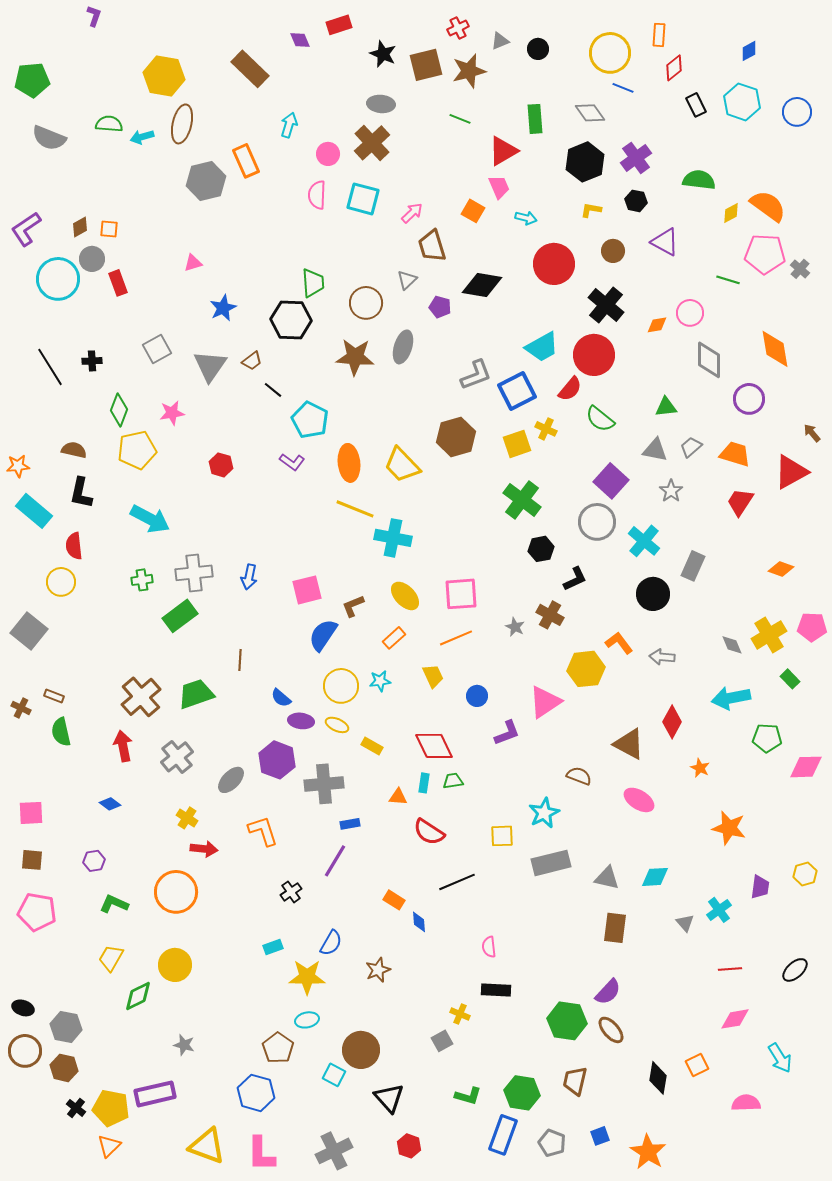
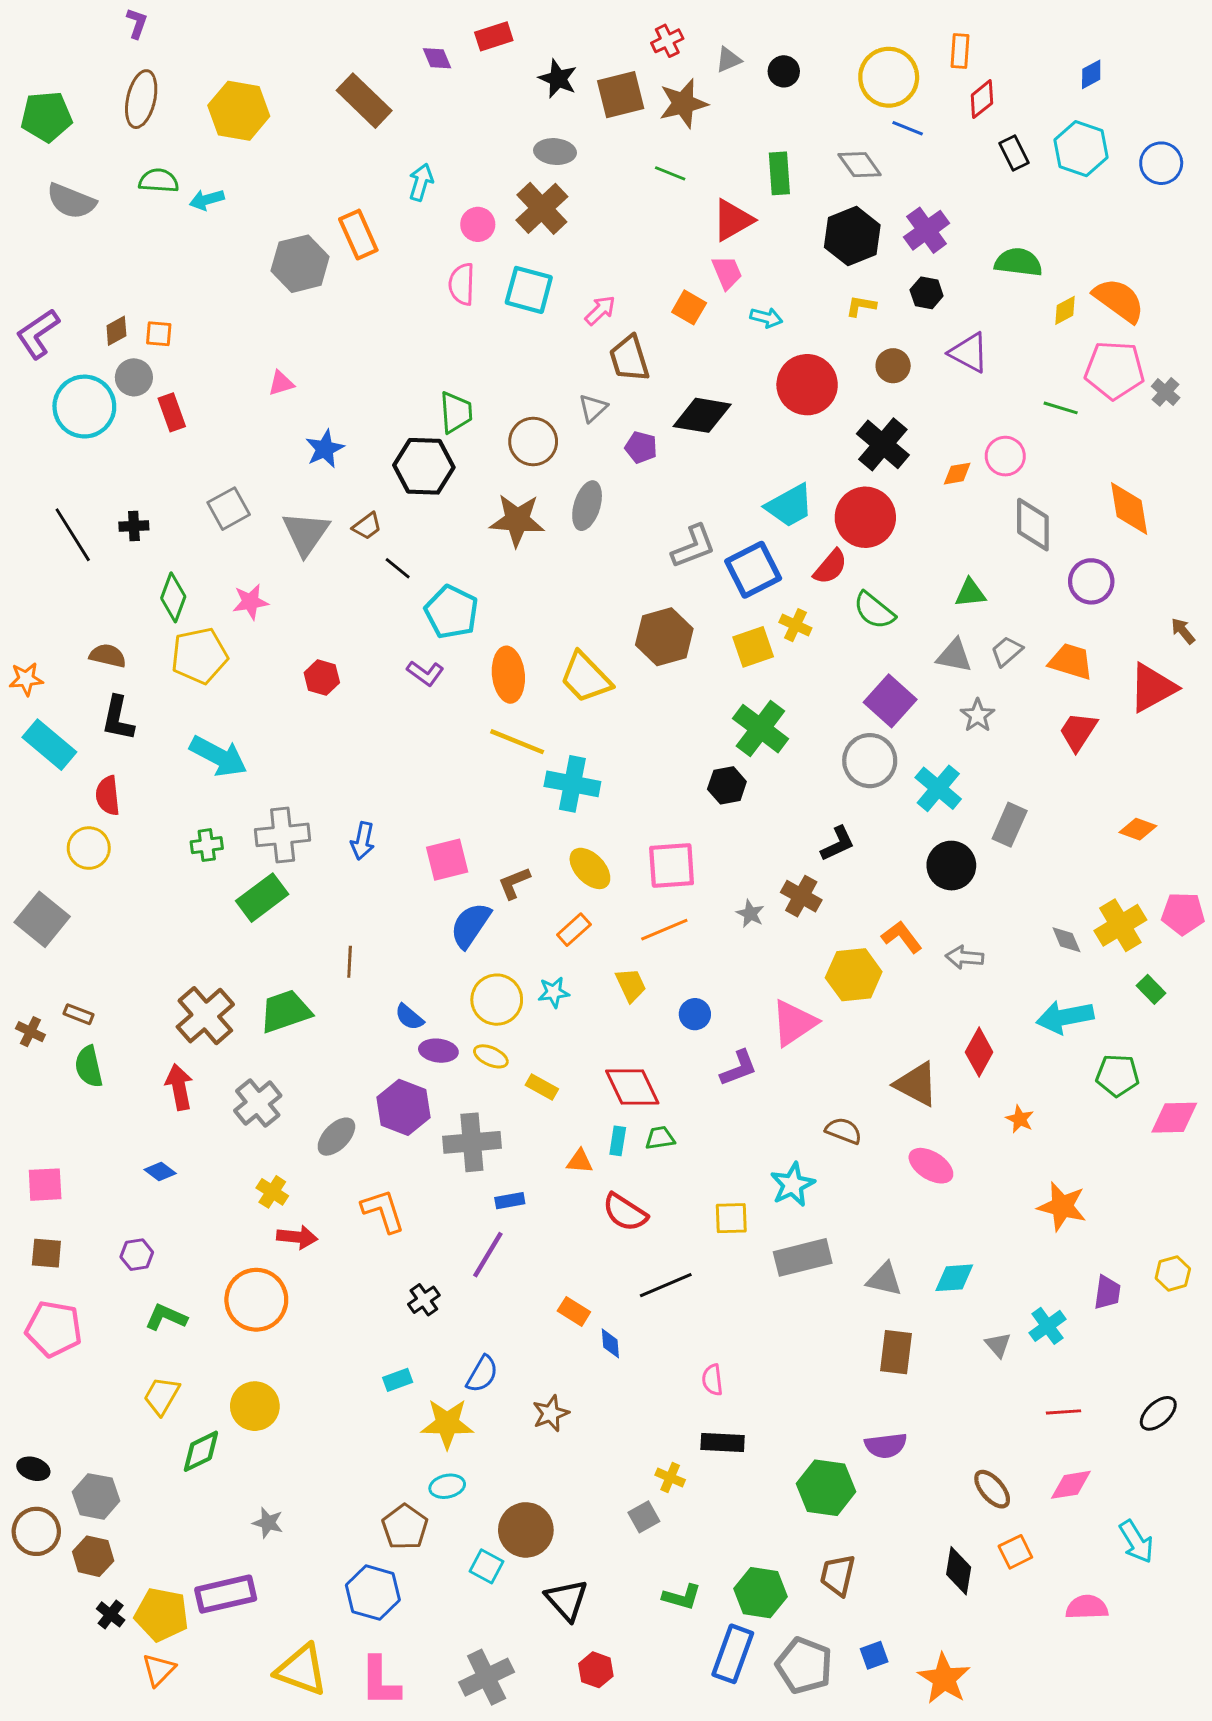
brown ellipse: (182, 124) -> (141, 99), moved
black hexagon: (541, 549) -> (727, 785), moved
purple semicircle: (608, 992) -> (886, 1445), turned 40
brown ellipse: (611, 1030) -> (992, 1489), moved
gray pentagon: (552, 1143) -> (804, 1665), size x1.4

